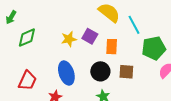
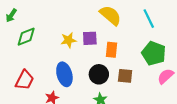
cyan line: (134, 25) -> (149, 19), moved
purple square: (90, 36) -> (90, 38), turned -35
green pentagon: (154, 48) -> (154, 53), turned 30

